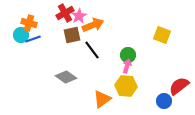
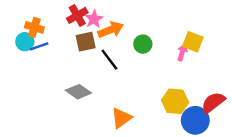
green circle: (128, 55) -> (143, 44), moved
pink arrow: (127, 66) -> (182, 52), moved
yellow hexagon: (126, 86) -> (175, 101), moved
blue circle: (164, 101) -> (195, 120), size x1.5

